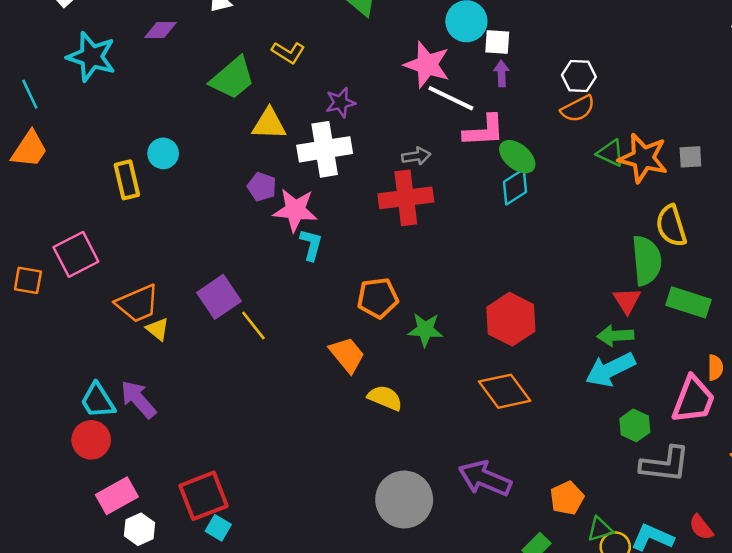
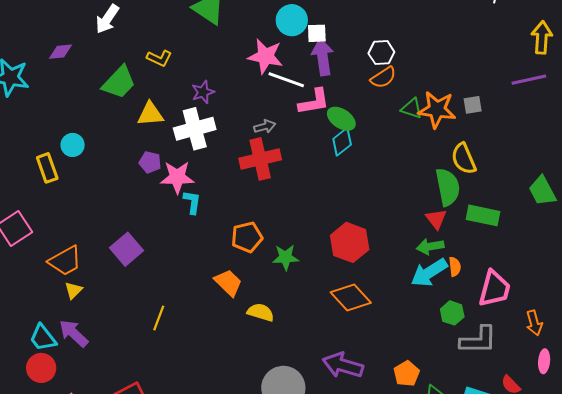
purple arrow: (502, 74) -> (323, 57), size x1.8
yellow line: (253, 326) -> (159, 318), moved, turned 65
yellow triangle: (158, 329) -> (73, 290), moved, turned 42
orange semicircle: (715, 368) -> (455, 267), moved

